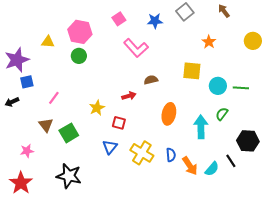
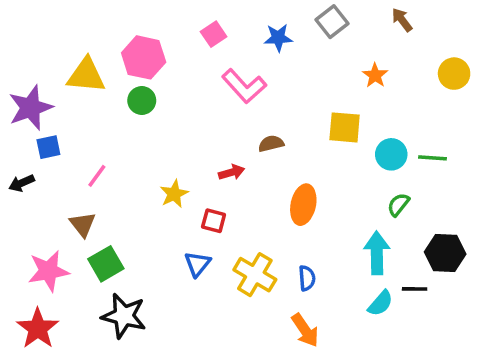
yellow triangle: (48, 42) -> (86, 75), size x1.6
cyan arrow: (201, 127) -> (377, 253), moved
green square: (69, 133) -> (106, 264), moved
pink star: (27, 151) -> (48, 271), size x1.6
black line: (231, 161) -> (415, 289), turned -56
orange arrow: (190, 166) -> (305, 330), moved

